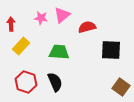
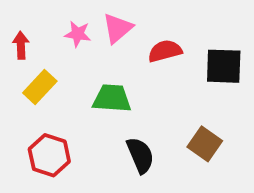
black square: (111, 50) -> (224, 66), moved
black semicircle: (55, 82) -> (140, 155), moved
brown square: (121, 87) -> (205, 144), moved

